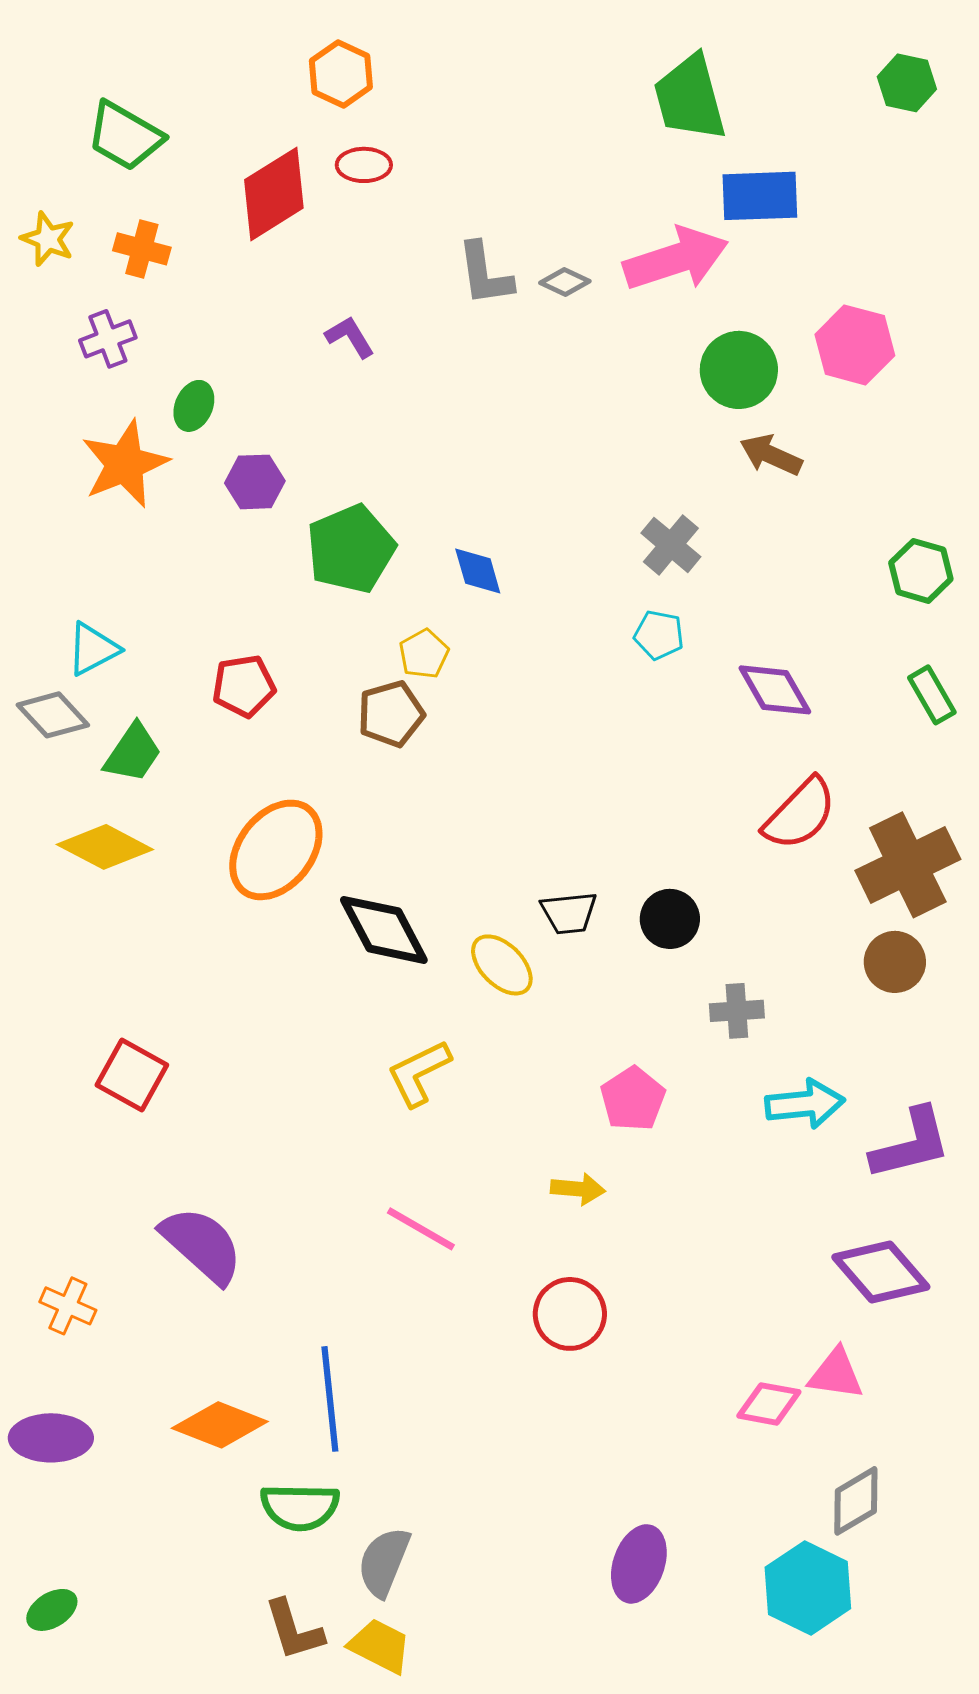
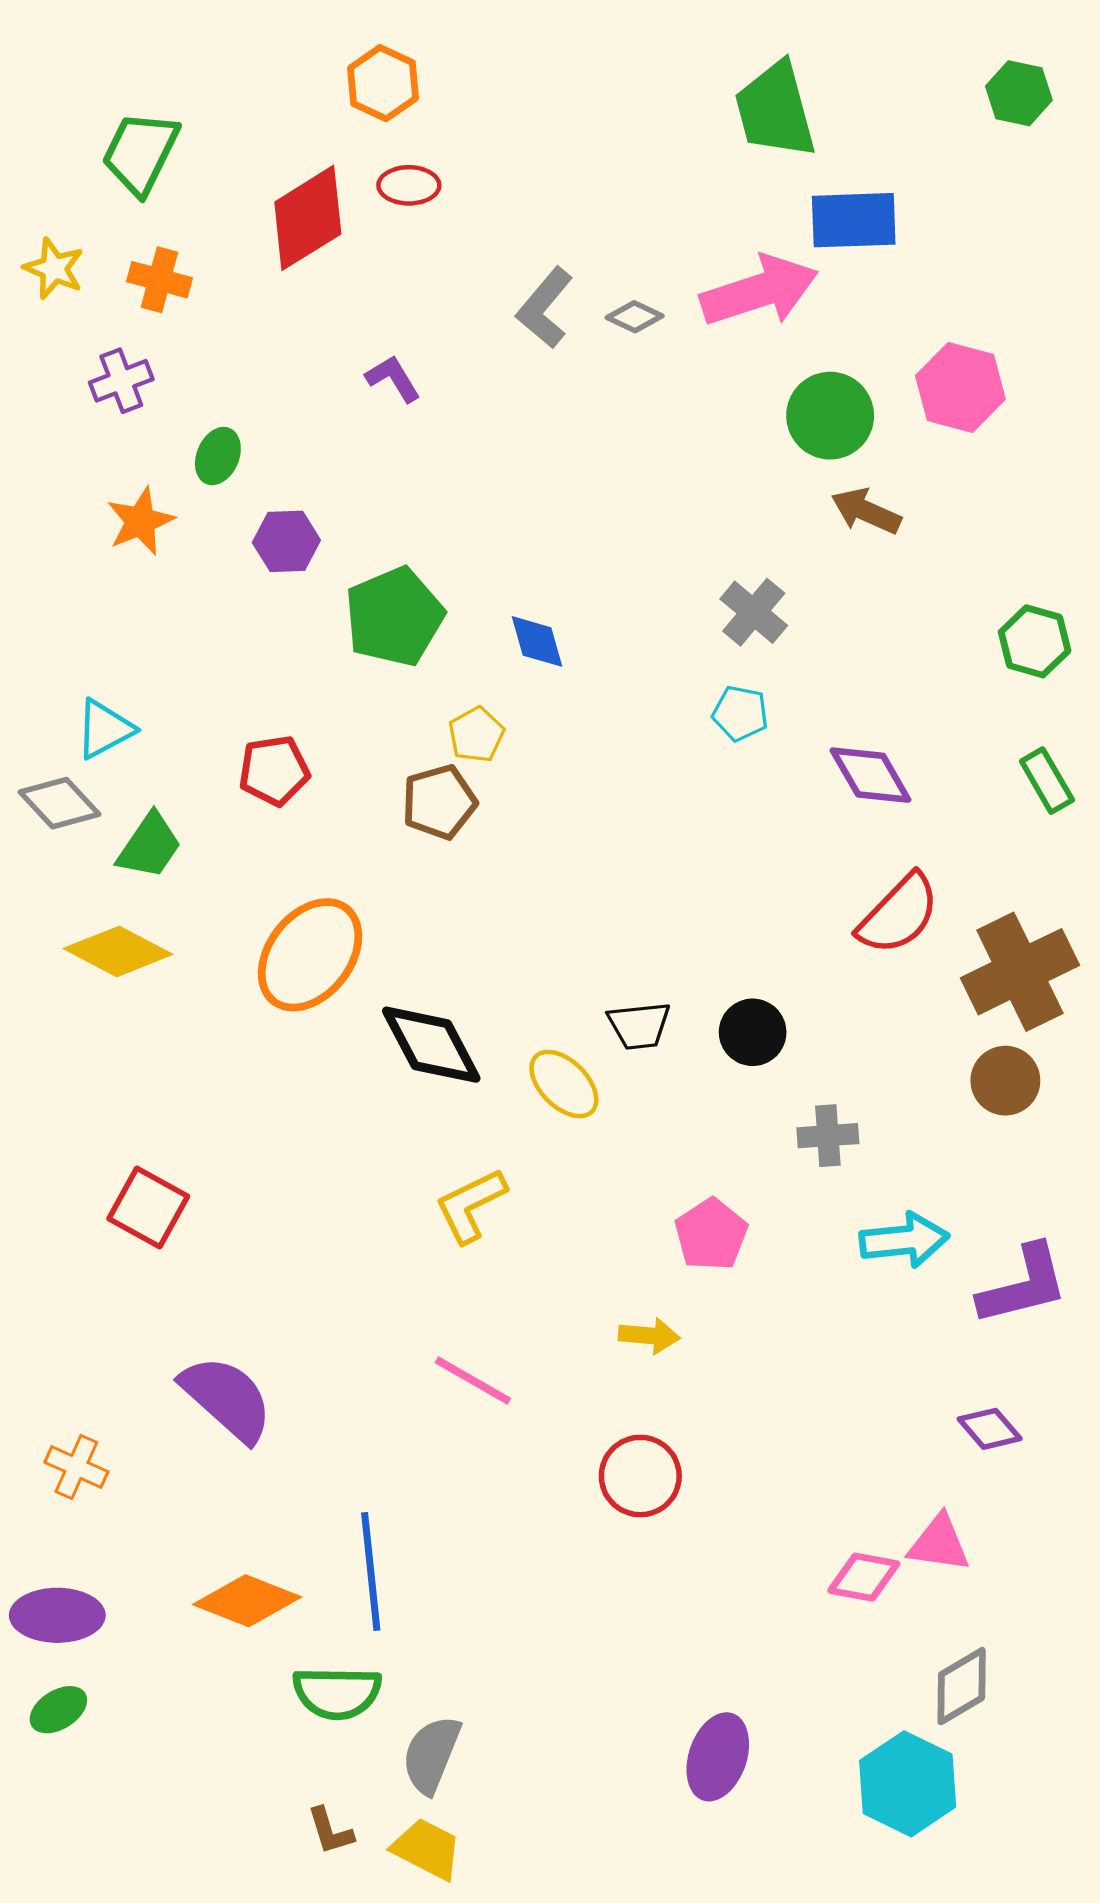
green trapezoid: (125, 136) -> (140, 153), turned 86
gray L-shape: (485, 274) -> (545, 308), turned 48
orange star: (125, 464) -> (140, 521), size x0.7
purple diamond: (881, 1272) -> (990, 1429), size x0.6
green ellipse: (52, 1610) -> (58, 1710), moved
brown L-shape: (294, 1630) -> (330, 1831), size x0.7

